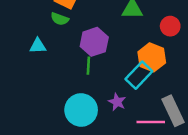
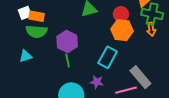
green semicircle: (60, 19) -> (36, 31), size x1.5
orange hexagon: (152, 57) -> (122, 30), moved

